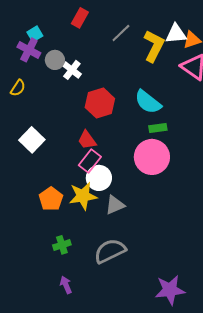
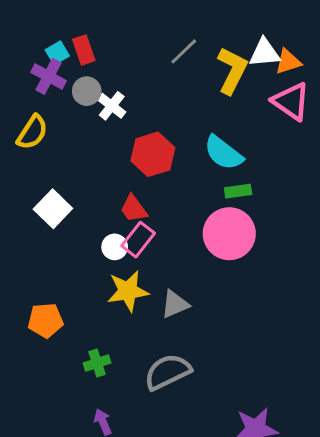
red rectangle: (80, 18) -> (84, 50), moved, turned -48
yellow semicircle: (18, 88) -> (32, 132), size x1.4
white circle: (99, 178) -> (115, 247), moved, size x0.7
orange pentagon: (51, 199) -> (46, 320), moved, turned 30

